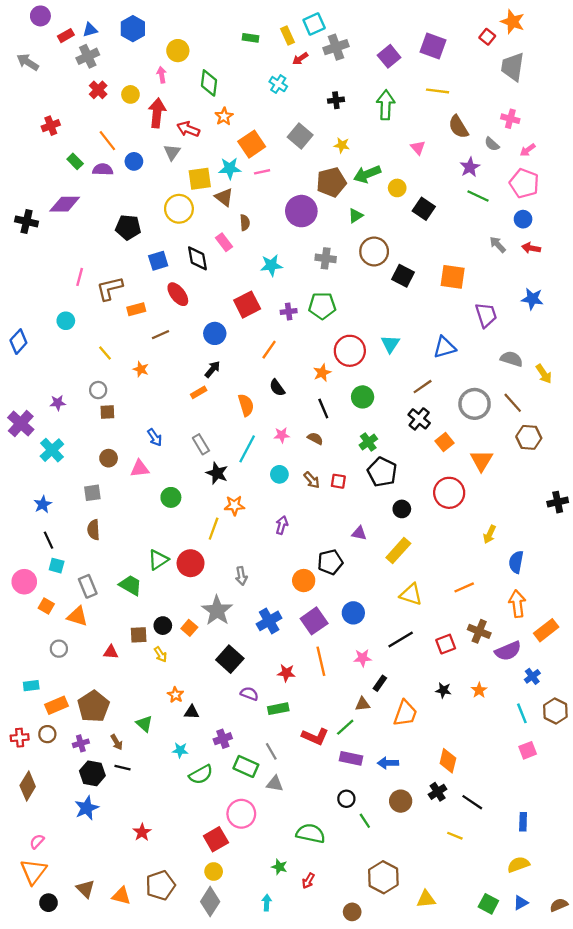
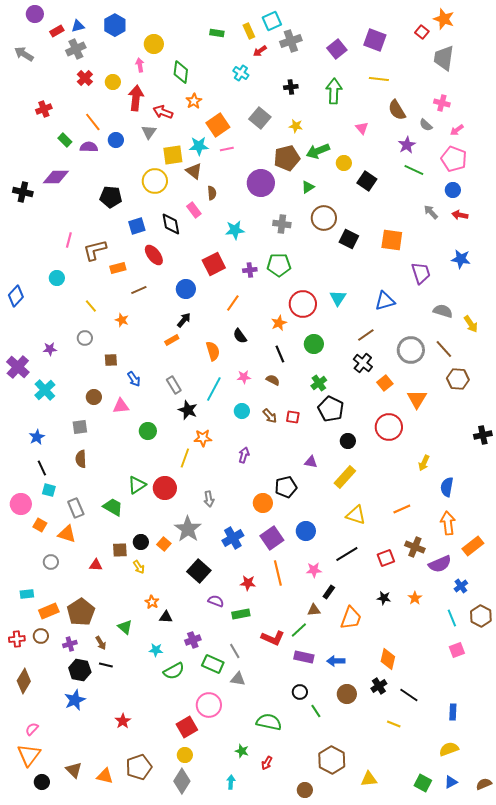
brown square: (107, 412) -> (111, 360), moved

